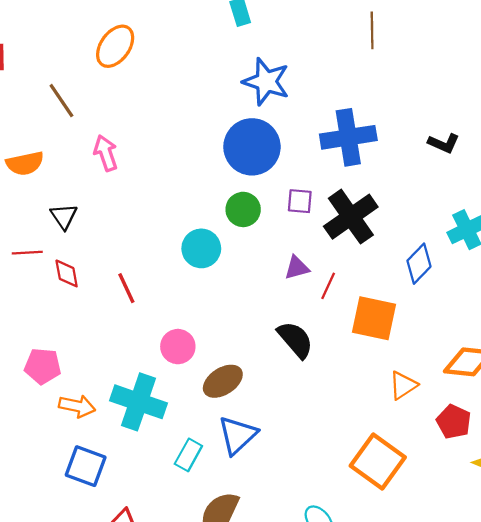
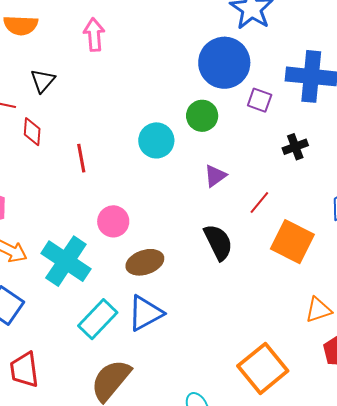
purple square: (300, 201) -> (260, 100), moved
black cross: (351, 217) -> (295, 147), size x0.5
purple triangle: (297, 268) -> (215, 176), moved, turned -35
orange triangle: (403, 385) -> (318, 310), moved
cyan rectangle: (188, 455) -> (98, 319), size x1.4

